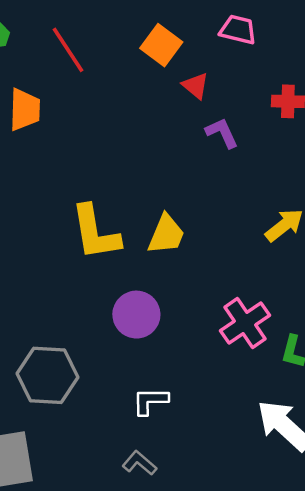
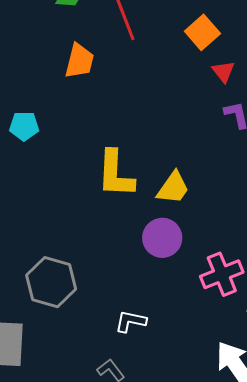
purple circle: (136, 315) -> (162, 238), moved

